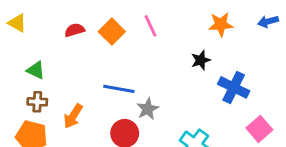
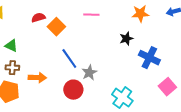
pink line: (150, 26) -> (91, 15), turned -63
orange square: (112, 32) -> (56, 27), moved
blue line: (119, 89) -> (69, 59), turned 45
orange arrow: (73, 116) -> (37, 78), turned -120

